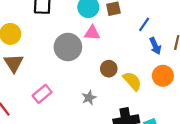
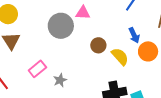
blue arrow: (155, 46) -> (134, 35), moved
gray star: (89, 98) -> (60, 80), moved

